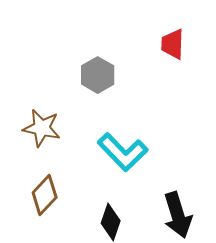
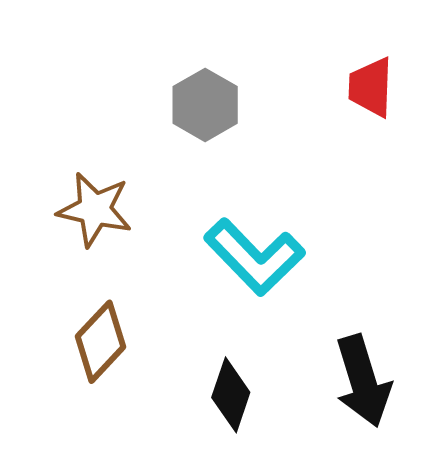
red trapezoid: (173, 44) -> (371, 87), moved

